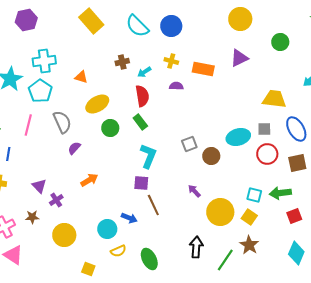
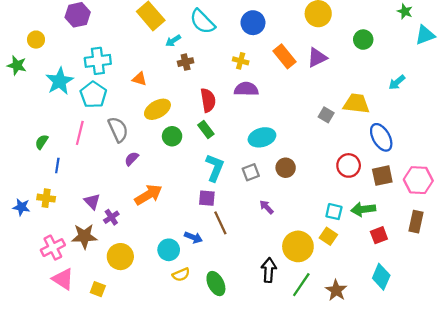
blue circle: (171, 26) -> (253, 23), moved
orange rectangle: (203, 69) -> (284, 56), moved, turned 40
cyan arrow: (144, 72) -> (173, 41), moved
purple semicircle: (176, 86) -> (246, 89), size x1.5
gray square: (264, 129) -> (326, 115), moved, turned 32
cyan ellipse: (238, 137) -> (262, 137), moved
gray square: (189, 144) -> (251, 172), moved
orange arrow: (89, 180) -> (148, 195), size x1.4
yellow circle: (220, 212) -> (298, 246), moved
brown star: (32, 217) -> (84, 236), size x1.6
brown star: (249, 245) -> (336, 290), moved
yellow square: (88, 269) -> (98, 289), moved

